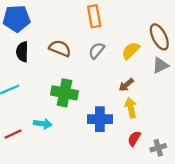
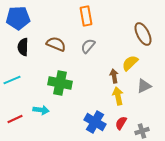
yellow semicircle: (131, 51) -> (130, 63), moved
gray triangle: (160, 65) -> (144, 86), moved
brown arrow: (126, 85) -> (114, 76), turned 120
blue cross: (100, 119) -> (95, 122), moved, turned 30

